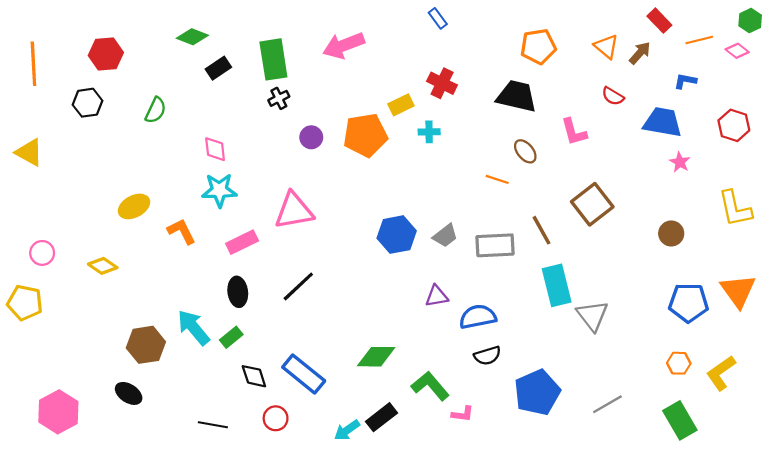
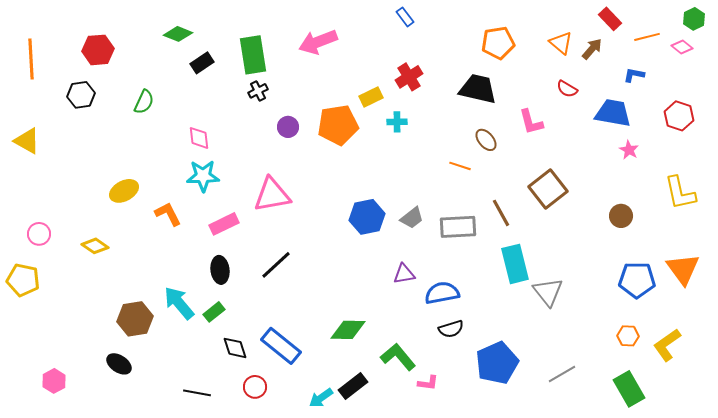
red cross: (442, 83) -> (409, 77), turned 32
pink hexagon: (58, 412) -> (54, 381), size x0.6

